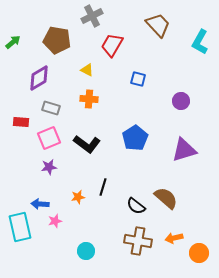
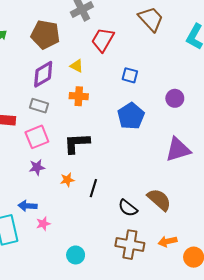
purple diamond: (39, 78) -> (43, 74), moved
blue pentagon: (135, 138) -> (131, 116), moved
black L-shape: (87, 144) -> (77, 143), turned 140
orange star: (78, 197) -> (67, 180), moved

